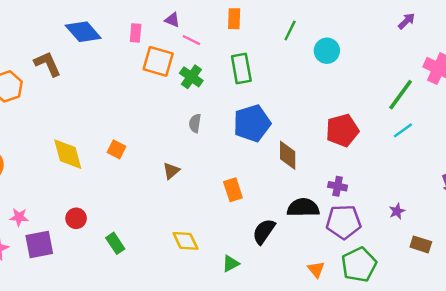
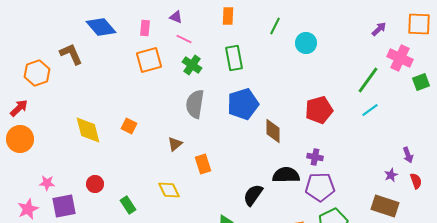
purple arrow: (407, 21) -> (379, 29), moved
pink line: (191, 40) -> (184, 39), moved
orange square: (158, 61) -> (149, 60), moved, turned -32
gray semicircle: (195, 123) -> (195, 104), size x1.8
orange rectangle: (233, 190) -> (203, 164), moved
purple star: (397, 211) -> (391, 175), moved
yellow diamond: (185, 241) -> (169, 190), moved
brown rectangle: (421, 244) -> (385, 206), size x1.5

